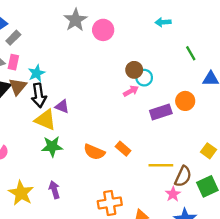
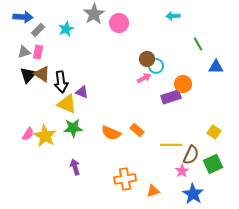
cyan star: (37, 73) -> (66, 29), moved
brown triangle: (18, 87) -> (42, 74), turned -36
orange circle: (185, 101) -> (183, 84), moved
yellow star: (21, 193) -> (45, 136), moved

